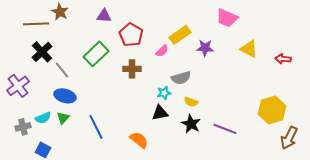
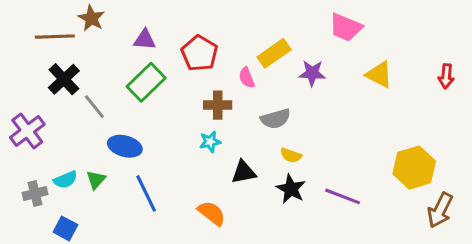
purple triangle: (104, 16) -> (145, 40), moved
pink semicircle: (162, 51) -> (247, 78), turned 112
red arrow: (283, 59) -> (446, 76), moved, turned -91
brown cross: (132, 69) -> (218, 105), moved
cyan star: (164, 93) -> (210, 142), moved
blue ellipse: (65, 96) -> (125, 146), moved

